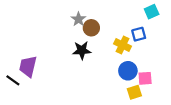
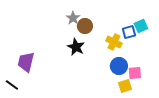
cyan square: (152, 12) -> (141, 26), moved
black star: (82, 50) -> (76, 47), turned 30
black line: (13, 80) -> (12, 85), moved

